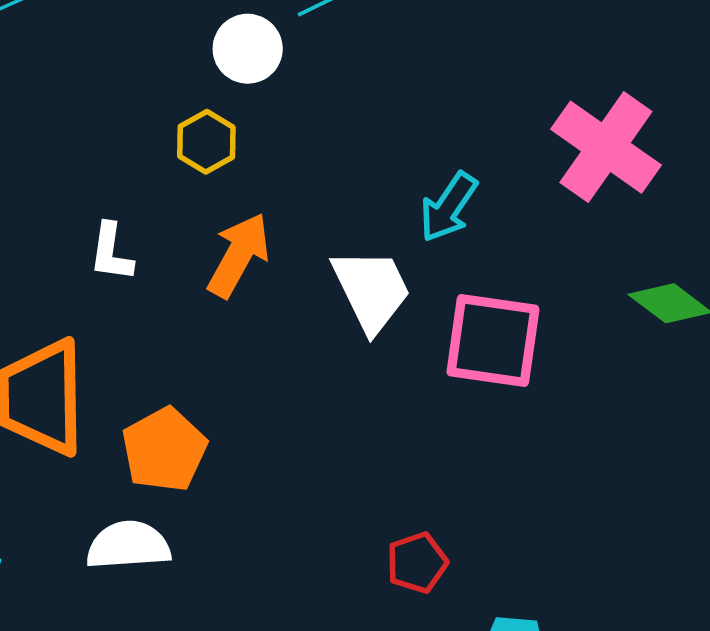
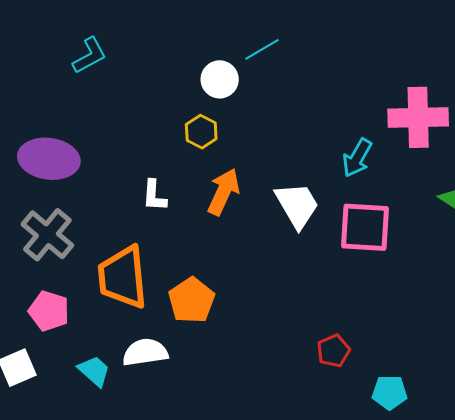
pink cross: (606, 147) -> (418, 117), turned -32
cyan arrow: (448, 207) -> (357, 158), moved
white semicircle: (128, 545) -> (145, 352), moved

